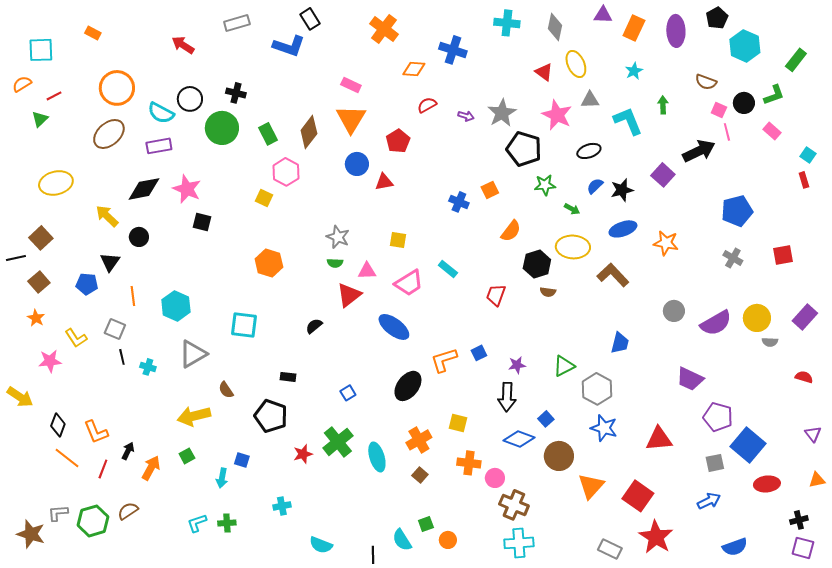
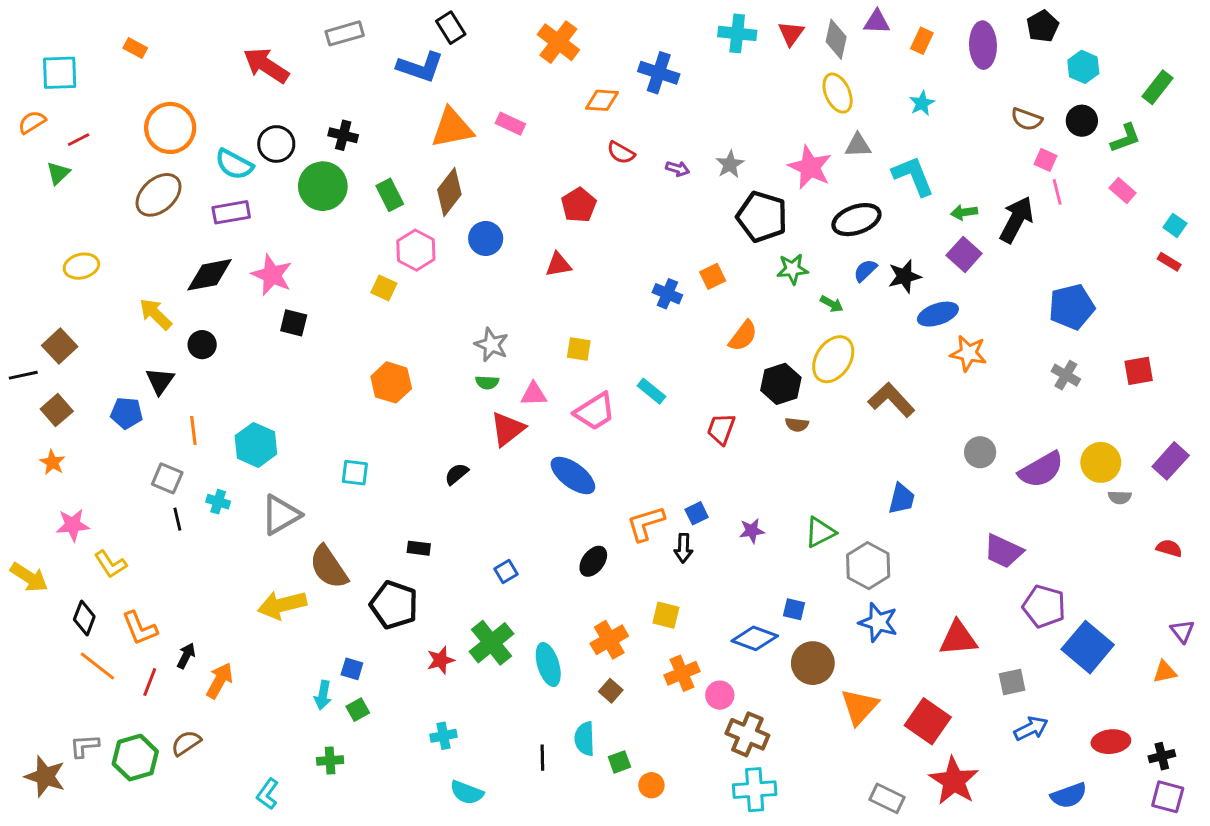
gray diamond: (555, 27) -> (836, 39), moved
orange rectangle: (634, 28) -> (922, 41), size x0.7
red arrow: (183, 45) -> (266, 65), size x1.4
cyan hexagon: (745, 46) -> (1083, 67), size x0.7
red triangle: (544, 72) -> (791, 33), moved, turned 30
black circle: (744, 103) -> (1082, 121), moved
red semicircle: (427, 105) -> (621, 153), turned -120
green arrow: (663, 105) -> (964, 212), moved, turned -96
gray star: (502, 113) -> (730, 164), size x0.7
orange triangle: (351, 119) -> (452, 128), moved, turned 48
black ellipse: (589, 151) -> (856, 220), size x1.4
black arrow: (699, 151) -> (1016, 220), turned -36
blue circle: (357, 164) -> (486, 238), moved
red rectangle: (804, 180) -> (1169, 262), turned -42
yellow ellipse: (56, 183) -> (81, 266), size x0.7
blue ellipse: (623, 229) -> (938, 314), moved
yellow ellipse: (573, 247) -> (833, 359), turned -60
cyan square: (244, 325) -> (355, 473), size x0.7
yellow L-shape: (76, 338) -> (111, 564), moved
cyan cross: (148, 367) -> (218, 502), moved
black ellipse: (408, 386) -> (593, 561), size x0.7
brown semicircle: (226, 390) -> (329, 567), size x1.8
black arrow: (507, 397) -> (683, 548), moved, size x0.7
blue square: (546, 419) -> (794, 609), turned -35
green square: (187, 456) -> (358, 710), moved
orange cross: (469, 463) -> (682, 673), turned -30
gray square: (715, 463) -> (1012, 682), moved
orange triangle: (817, 480) -> (1165, 672), moved
red ellipse: (767, 484) -> (1111, 742), moved
cyan cross: (282, 506) -> (444, 736), moved
cyan L-shape: (197, 523) -> (268, 794), moved, turned -35
cyan semicircle: (402, 540) -> (585, 739), moved, turned 30
black line: (373, 555) -> (542, 758), moved

